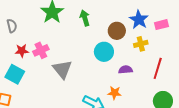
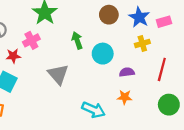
green arrow: (85, 18) -> (77, 40), moved
brown circle: (117, 31) -> (109, 15), moved
pink cross: (41, 50) -> (31, 40), moved
orange star: (114, 93) -> (125, 97), moved

